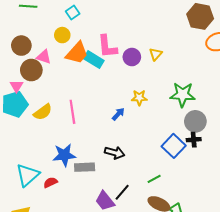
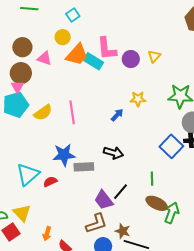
brown circle: (31, 70) -> (21, 73), moved
green line: (154, 179) -> (152, 179), turned -64

